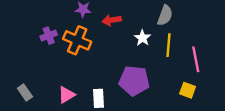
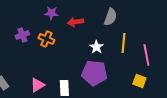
gray semicircle: (165, 15) -> (110, 17), moved
white star: (142, 38) -> (96, 47), moved
orange cross: (77, 40) -> (46, 39), size x0.7

